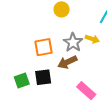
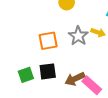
brown arrow: (67, 62) -> (75, 79), moved

